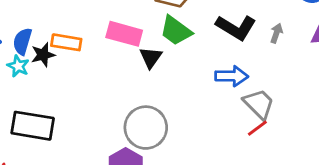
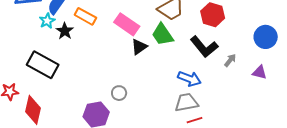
black star: (43, 55) -> (65, 31), moved, turned 30
gray trapezoid: (259, 104) -> (186, 103), moved, turned -75
gray circle: (146, 128) -> (119, 93), size x0.5

